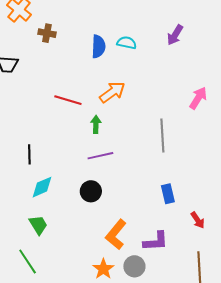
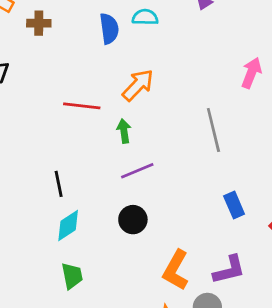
black line: (29, 154) -> (59, 184), moved
green trapezoid: (38, 225) -> (72, 276), turned 30

